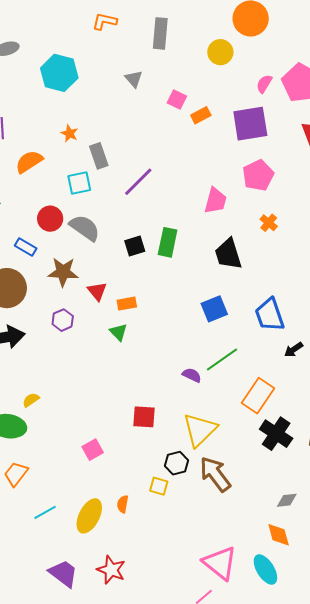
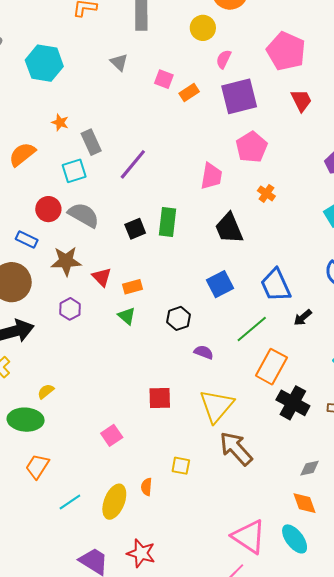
pink semicircle: (264, 84) -> (224, 59), moved
green line: (222, 360) -> (252, 329), moved
black hexagon: (177, 463) -> (179, 318), moved

